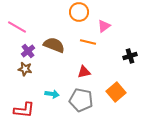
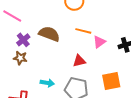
pink triangle: (104, 26) -> (99, 42), moved
orange square: (116, 92) -> (111, 81), turned 30

